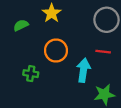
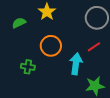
red line: (103, 52) -> (94, 47), turned -40

